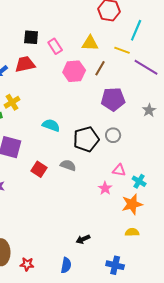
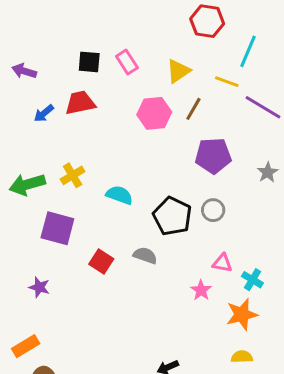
yellow triangle: (90, 43) -> (178, 71), turned -36
pink rectangle: (55, 46) -> (127, 62), moved
yellow cross: (12, 102) -> (73, 175), moved
black pentagon: (86, 139) -> (172, 216), turned -30

